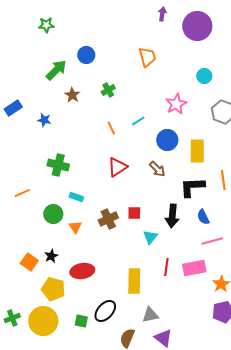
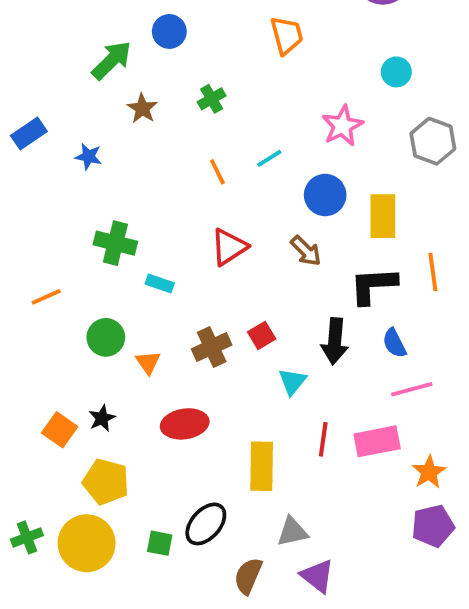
cyan rectangle: (76, 197) -> (160, 284), moved
red square: (134, 213) -> (262, 335), turned -32
red ellipse: (82, 271) -> (185, 424), moved

